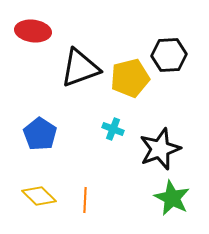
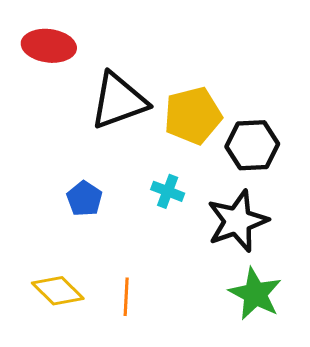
black hexagon: (169, 55) -> (252, 145), moved
blue pentagon: (40, 134) -> (84, 199), moved, size x0.7

